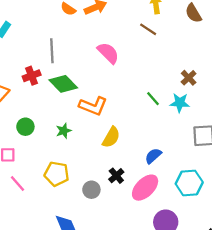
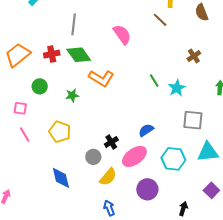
red cross: (32, 76) -> (52, 54), moved
brown cross: (189, 78) -> (194, 56), moved
cyan star: (180, 103) -> (177, 88), turned 30
yellow semicircle: (111, 137) -> (108, 177), moved
gray circle: (91, 190) -> (93, 157), moved

